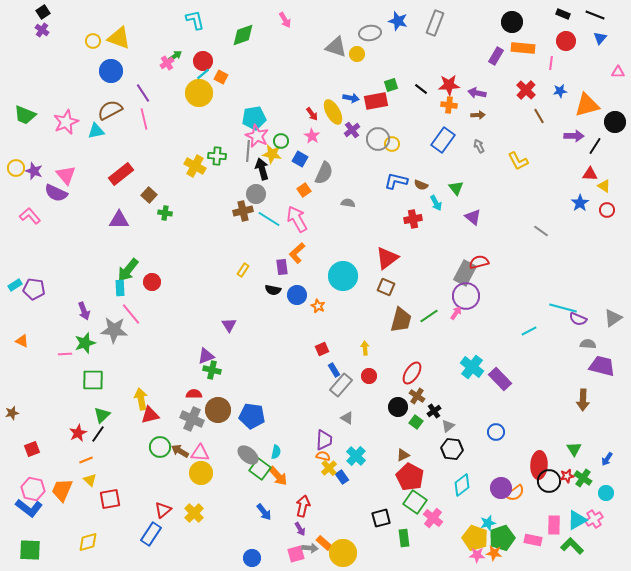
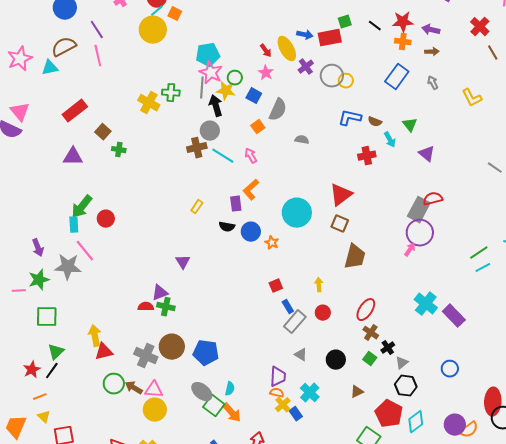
pink arrow: (297, 219) -> (251, 156), size x0.6
green line: (429, 316) -> (479, 253), moved
red semicircle: (194, 394) -> (146, 307), moved
black circle: (398, 407) -> (336, 360), moved
red pentagon: (410, 477) -> (389, 414), moved

